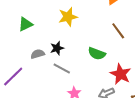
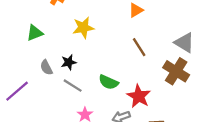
gray semicircle: (38, 54) -> (46, 67), turned -104
green semicircle: (97, 54) -> (108, 82), moved

